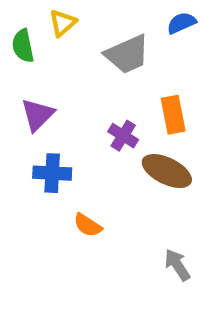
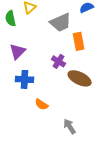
orange rectangle: (173, 115) -> (79, 41), moved
gray arrow: (177, 265) -> (70, 126), moved

